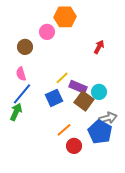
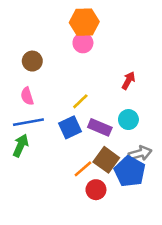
pink circle: (47, 32) -> (83, 43), moved
red arrow: (99, 47) -> (128, 81), moved
purple rectangle: (78, 87) -> (100, 127), moved
blue line: (22, 94) -> (28, 122), turned 40
brown square: (84, 101) -> (106, 160), moved

